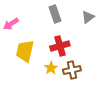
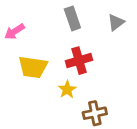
yellow trapezoid: (25, 51) -> (33, 67), turned -95
brown cross: (72, 70) -> (95, 113), moved

